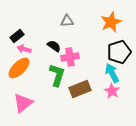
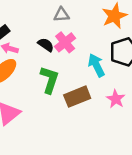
pink cross: (70, 57) -> (65, 42), moved, turned -30
cyan arrow: (112, 73) -> (96, 65), moved

